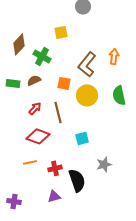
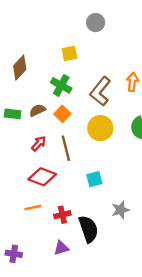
green cross: (42, 56) -> (61, 85), moved
orange square: (64, 83) -> (62, 114), moved, turned 32

